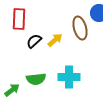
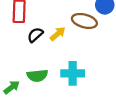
brown ellipse: (80, 28) -> (84, 21), turned -60

